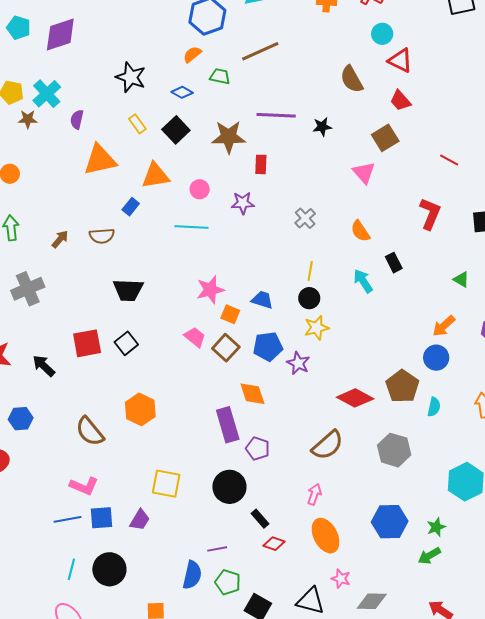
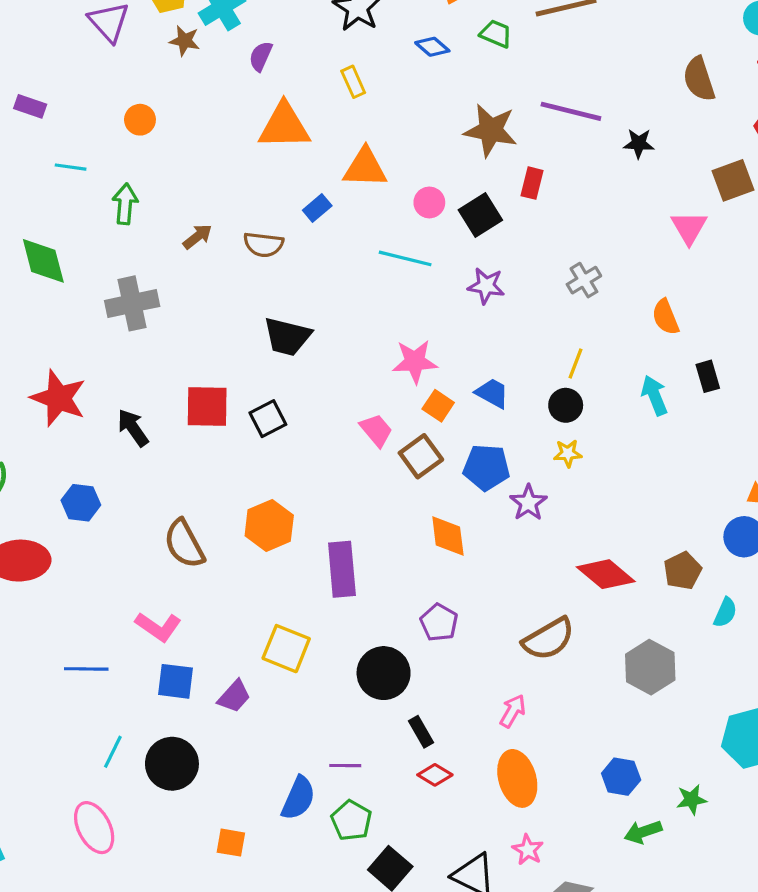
black square: (176, 130) -> (480, 215), moved
purple star: (243, 203) -> (486, 286), moved
yellow star: (317, 328) -> (568, 453), size x0.7
brown pentagon: (402, 386) -> (683, 571), size x0.7
purple rectangle: (228, 425) -> (342, 569), moved
blue line: (68, 519) -> (86, 669), moved
blue hexagon: (390, 522) -> (621, 777), size x0.7
green arrow: (429, 556) -> (643, 832), moved

